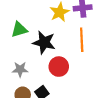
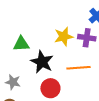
orange line: (82, 40) -> (79, 68), turned 75

